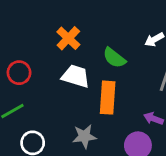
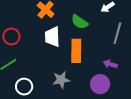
white trapezoid: (76, 76) -> (52, 37), turned -105

